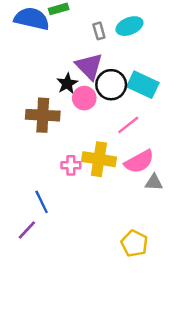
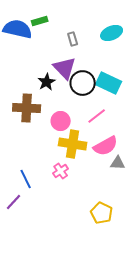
cyan ellipse: (129, 26) -> (112, 33), moved
pink circle: (84, 98) -> (61, 121), moved
pink cross: (71, 165) -> (61, 171), moved, turned -35

